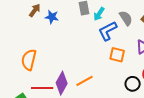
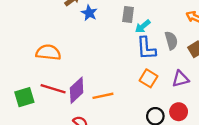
blue L-shape: (108, 31) -> (146, 48), turned -85
orange semicircle: (29, 60) -> (48, 52), turned 65

